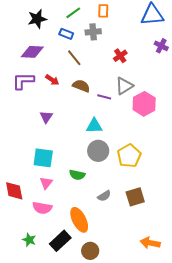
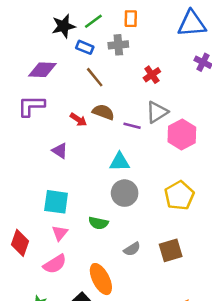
black star: (37, 19) -> (64, 26), moved
red arrow: (52, 80) -> (78, 120), moved
purple triangle: (46, 117) -> (60, 151), turned -32
yellow pentagon: (129, 156) -> (179, 196), moved
red diamond: (14, 191) -> (20, 243), turned 30
pink semicircle: (42, 208) -> (55, 264), turned -42

